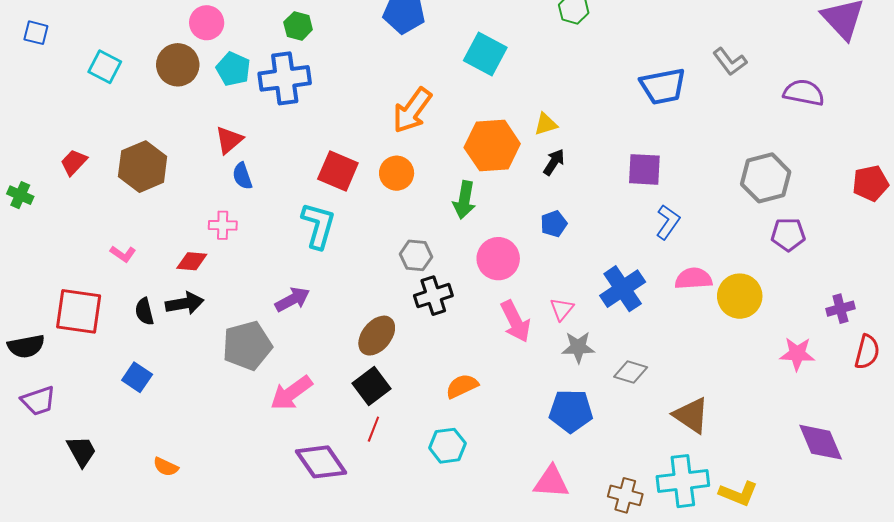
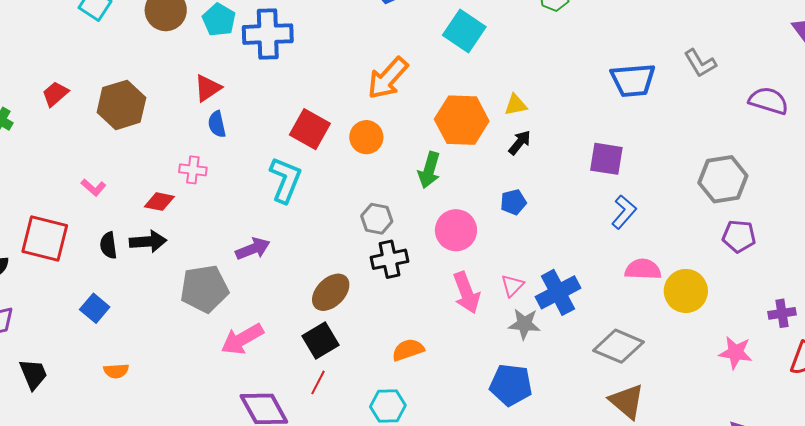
blue cross: (623, 289) -> (558, 292), moved
gray diamond: (631, 372) -> (619, 346), moved, size x1.5
orange semicircle: (166, 467) -> (116, 371), moved, turned -35

